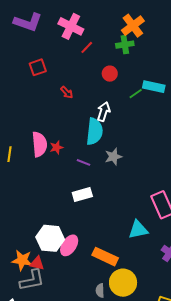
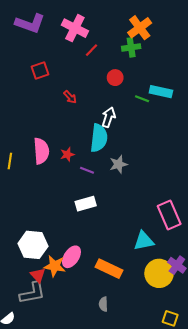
green line: (136, 94) -> (142, 99), turned 56
red star: (56, 147) -> (67, 154), moved
white hexagon: (50, 238) -> (33, 245), moved
orange star: (22, 260) -> (55, 266), moved
red triangle: (37, 263) -> (38, 275), turned 35
yellow circle: (123, 283) -> (159, 273), moved

